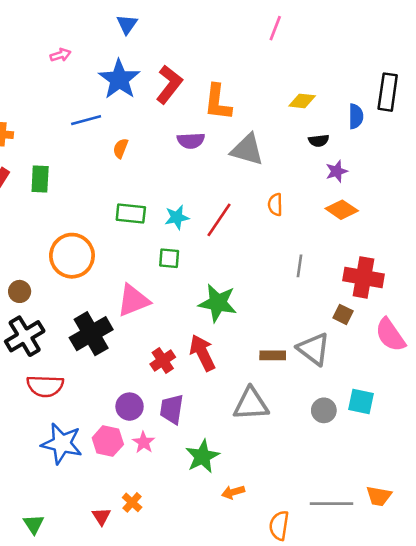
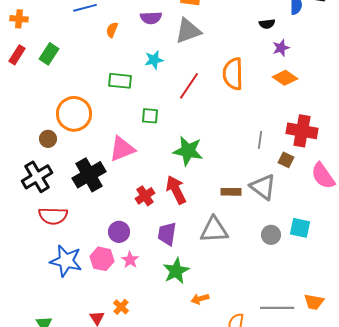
purple semicircle: (191, 141) -> (151, 18), moved
gray triangle: (247, 150) -> (188, 31), moved, turned -36
green rectangle: (40, 179) -> (49, 54), turned 30
orange semicircle: (275, 205) -> (233, 74), size x1.8
cyan star: (177, 217) -> (154, 60), moved
gray line: (300, 266) -> (260, 140), moved
brown circle: (20, 291) -> (48, 139), moved
purple trapezoid: (172, 409) -> (167, 234), moved

